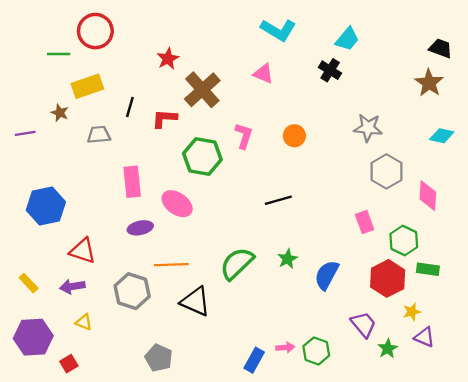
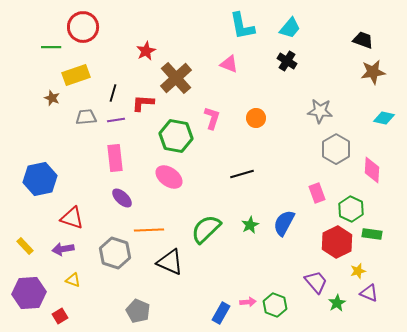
cyan L-shape: (278, 30) -> (242, 26), turned 48
cyan trapezoid: (347, 39) -> (290, 28), moved
black trapezoid: (441, 48) -> (363, 40), moved
brown star: (429, 83) -> (373, 72), turned 30
purple line: (25, 133) -> (116, 120), moved
pink ellipse: (177, 204) -> (169, 177), moved
purple ellipse: (140, 228) -> (122, 198), turned 55
blue semicircle: (327, 275) -> (284, 223), moved

